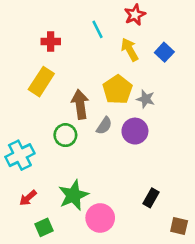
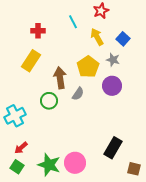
gray star: (146, 99) -> (113, 60), moved
purple circle: (135, 131) -> (112, 86), moved
green star: (73, 195) -> (49, 165), moved, turned -30
black rectangle: (151, 198) -> (113, 148), size x1.5
green square: (44, 227) -> (17, 167), moved, turned -32

